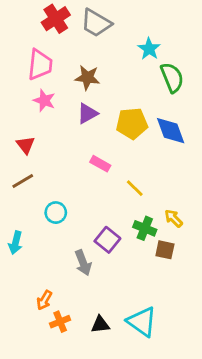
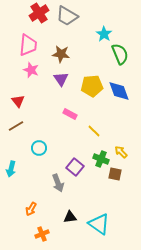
purple triangle: (87, 113) -> (61, 79), turned -35
orange cross: (60, 322) -> (42, 234), moved
black triangle: (100, 325) -> (70, 217), moved

